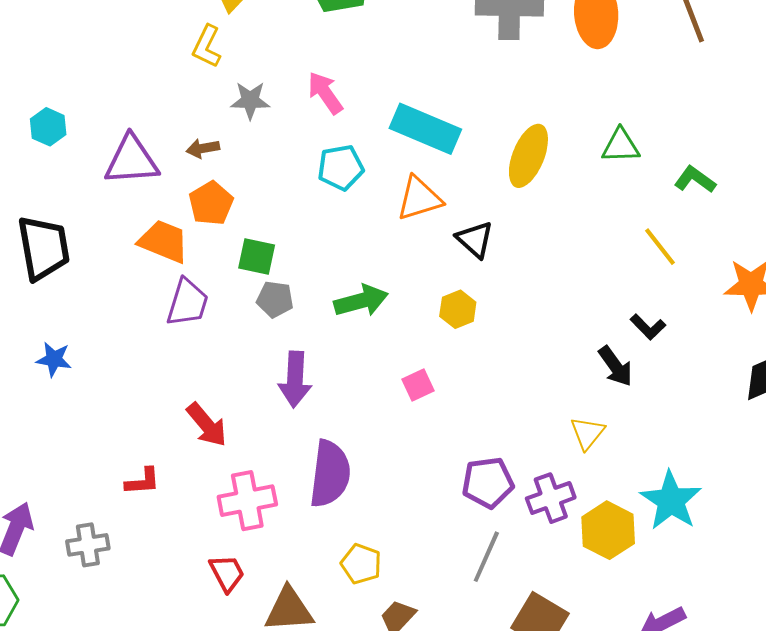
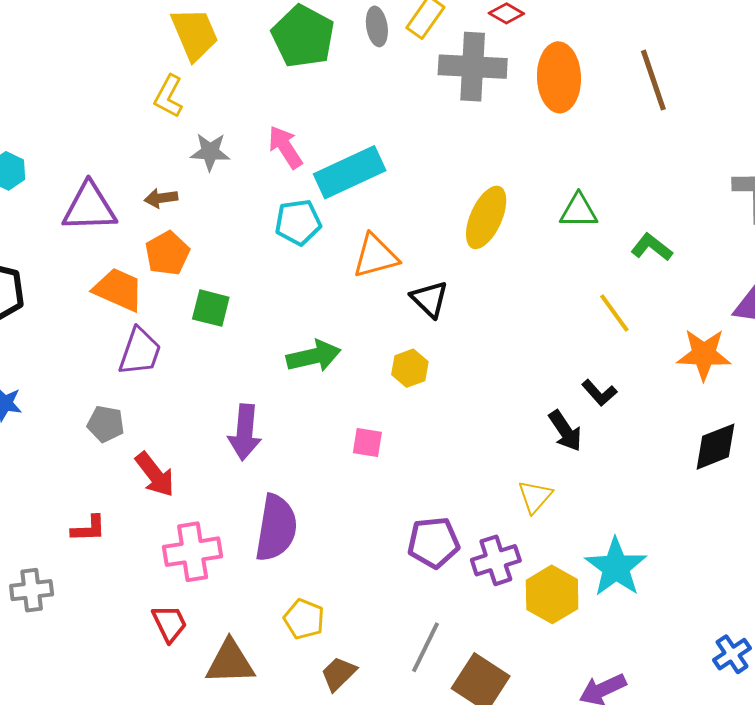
cyan rectangle: (425, 129) -> (350, 172), moved, turned -50
gray pentagon: (275, 299) -> (106, 424), moved
pink square: (418, 385) -> (367, 442), turned 32
gray line: (486, 557) -> (426, 647), moved

